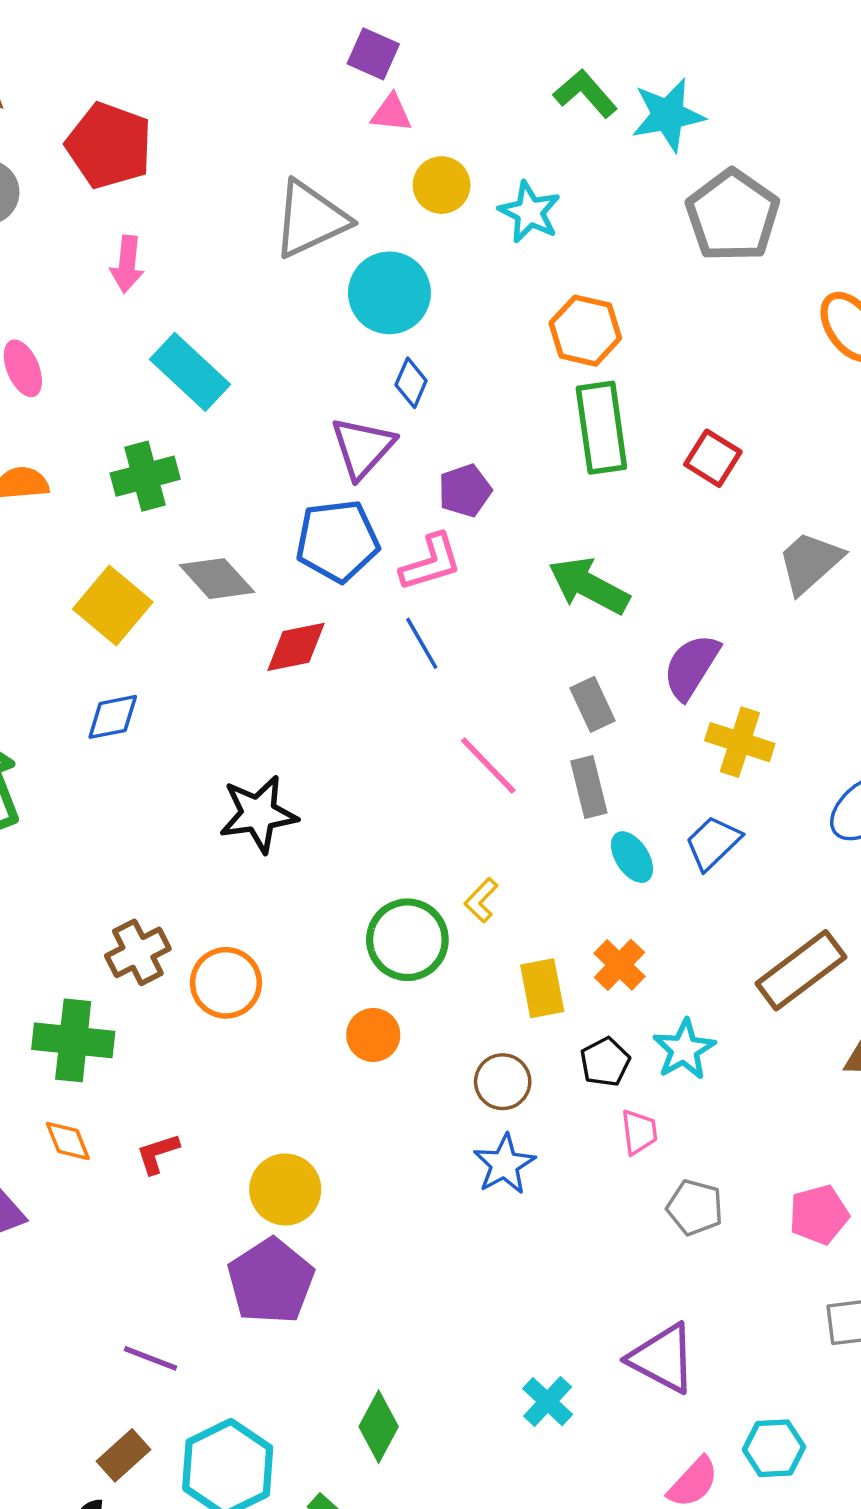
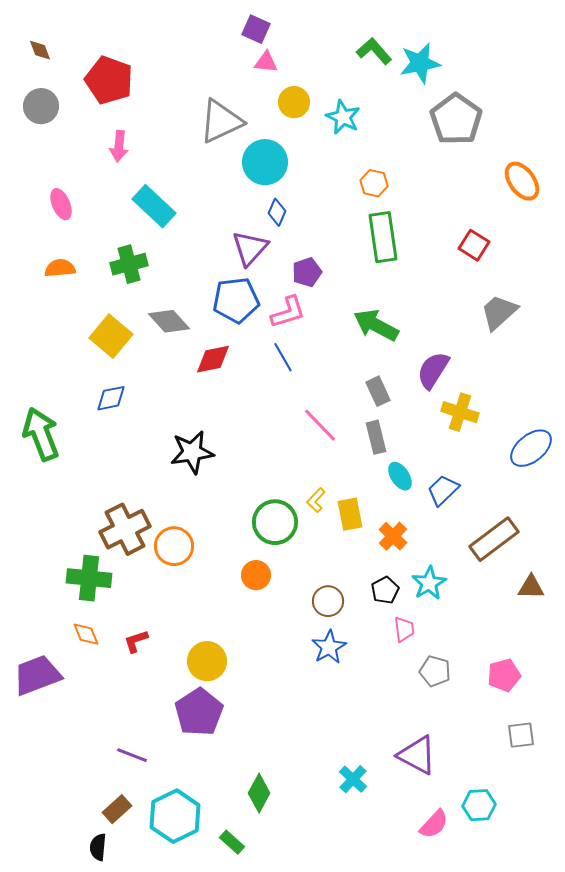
orange hexagon: (585, 331) -> (374, 183), size x0.7
red square: (713, 458) -> (474, 245), moved
blue trapezoid: (713, 843) -> (443, 490), moved
brown cross: (138, 952) -> (125, 529), size x1.4
yellow rectangle: (542, 988) -> (350, 514), moved

